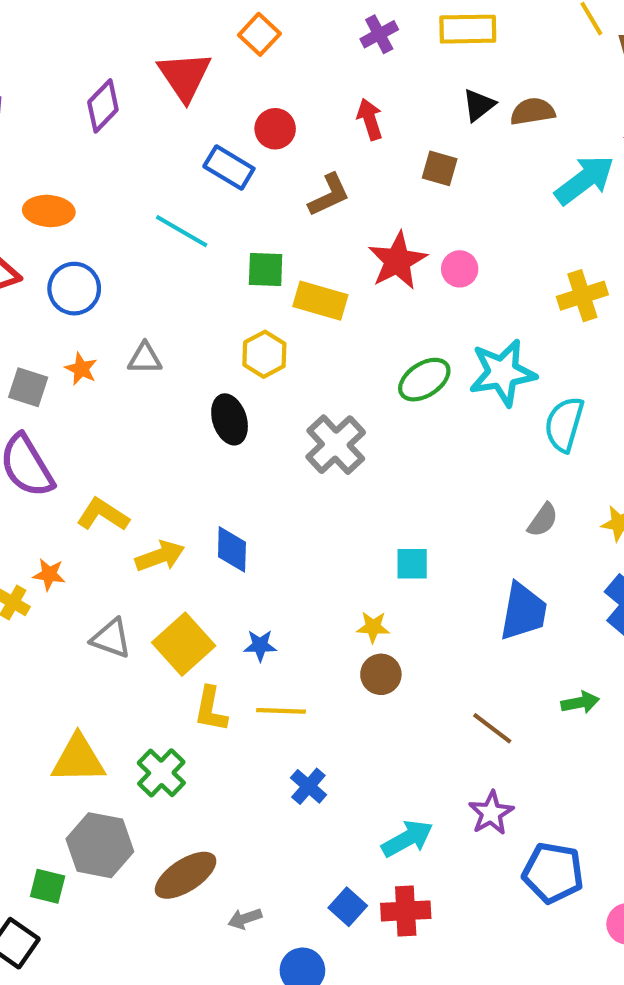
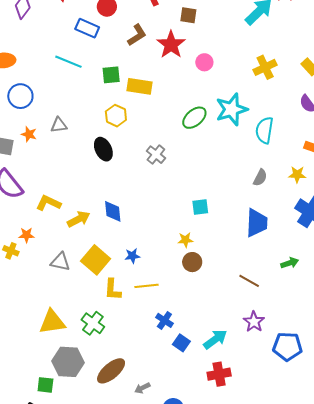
red star: (397, 261) -> (171, 45), moved
gray cross: (336, 445) -> (156, 155), size x0.7
blue square: (348, 907) -> (181, 343), moved

